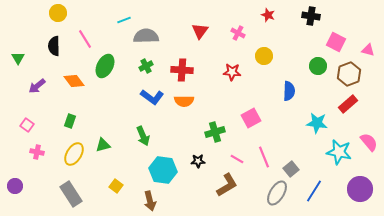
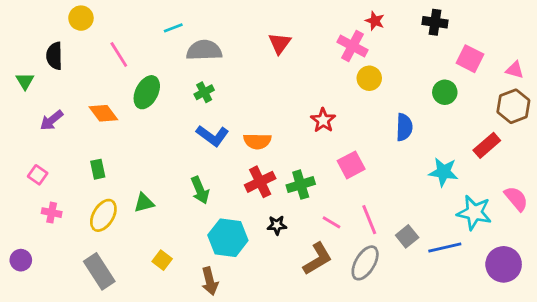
pink cross: (238, 33) -> (352, 46), moved, size x1.5
black semicircle: (54, 46) -> (54, 56), moved
red cross: (182, 70) -> (260, 182), moved, turned -30
red star: (232, 72) -> (323, 120), moved, turned 30
brown hexagon: (349, 74) -> (513, 106), moved
green rectangle: (70, 121) -> (98, 169), turned -32
blue line: (314, 191) -> (445, 248), moved, turned 45
gray ellipse: (277, 193) -> (365, 263), moved

